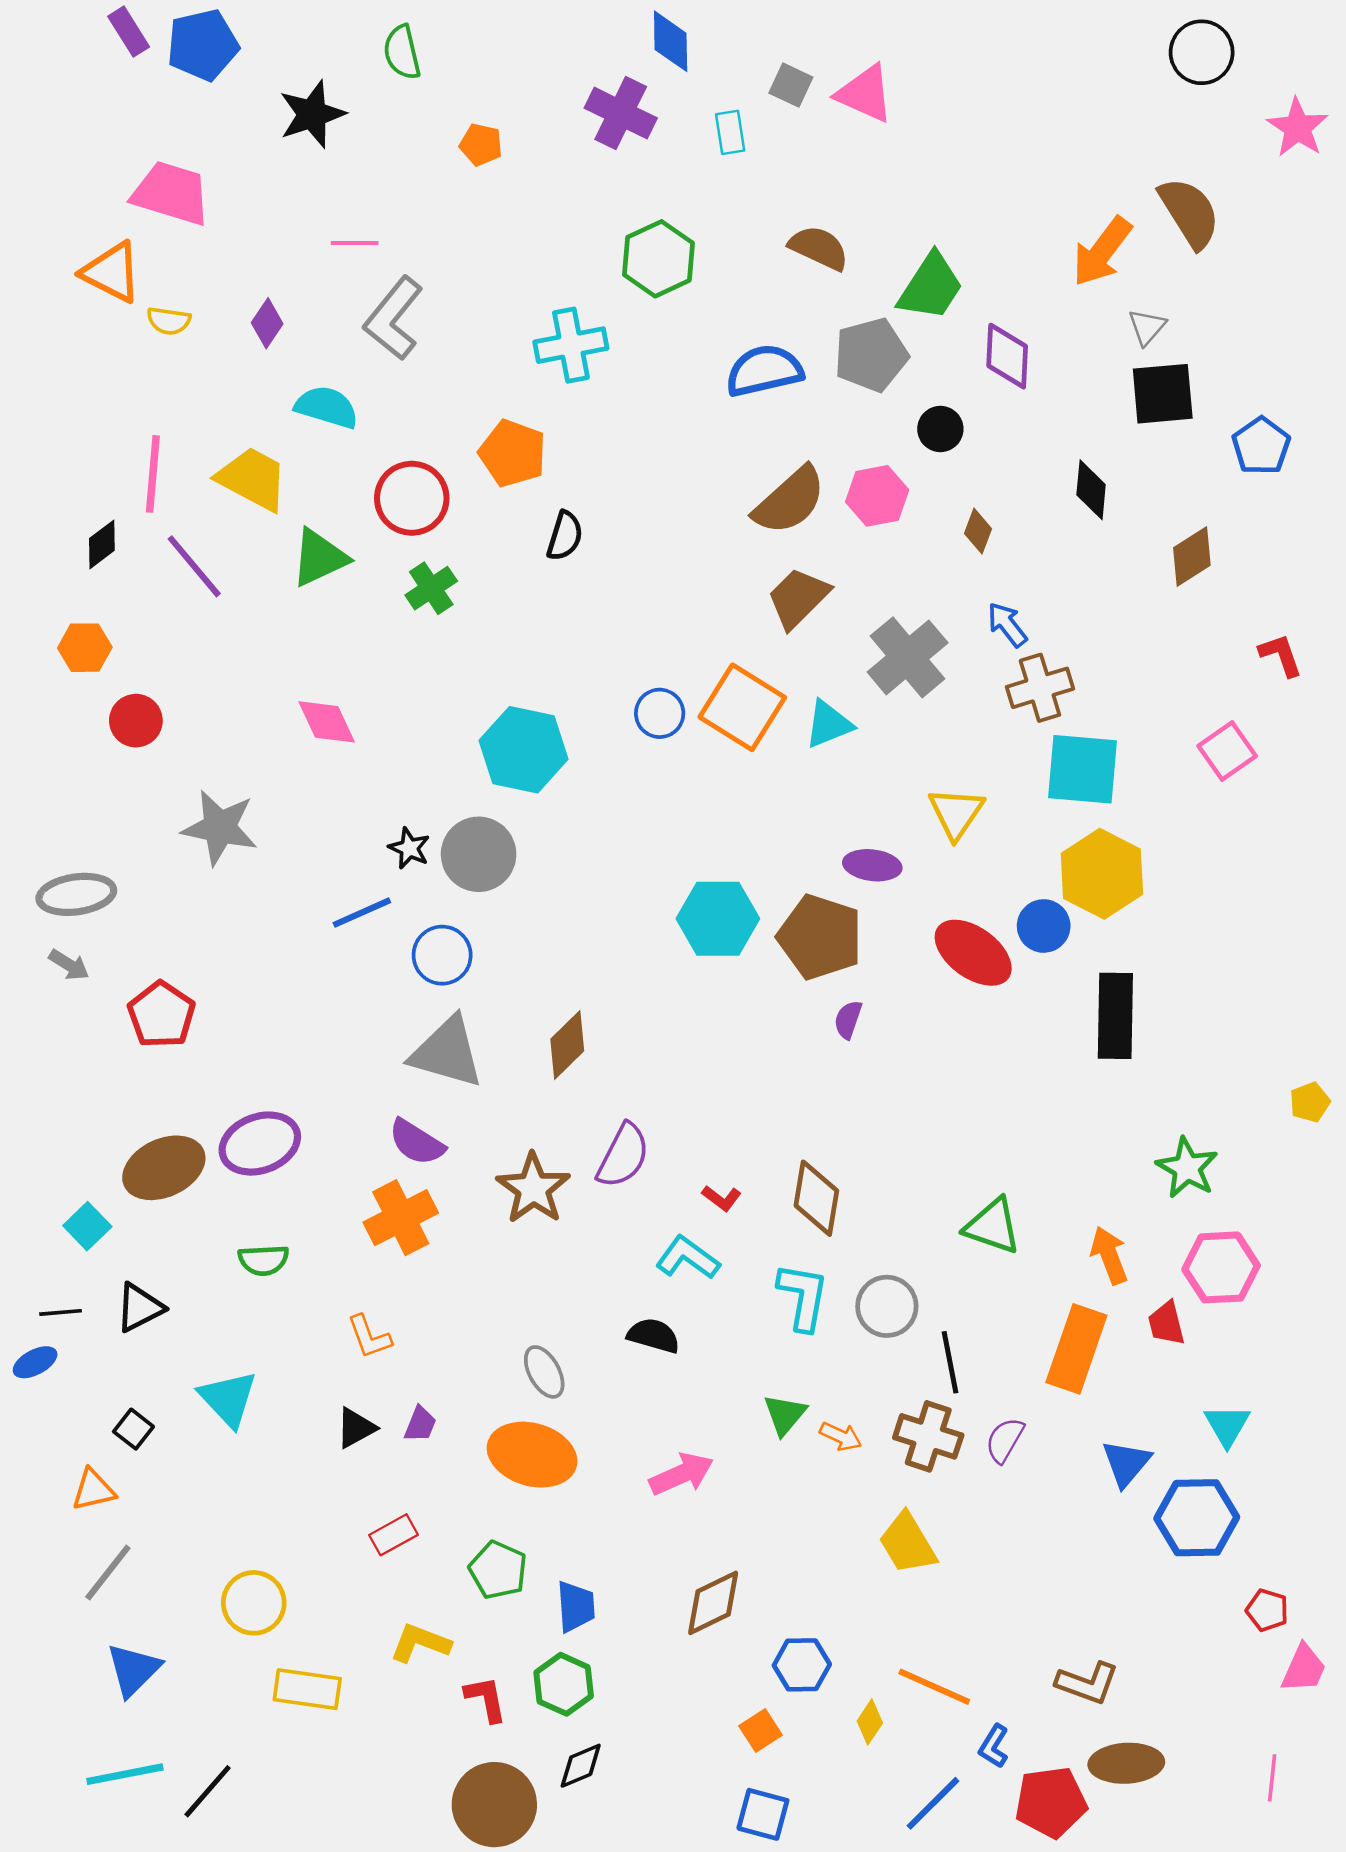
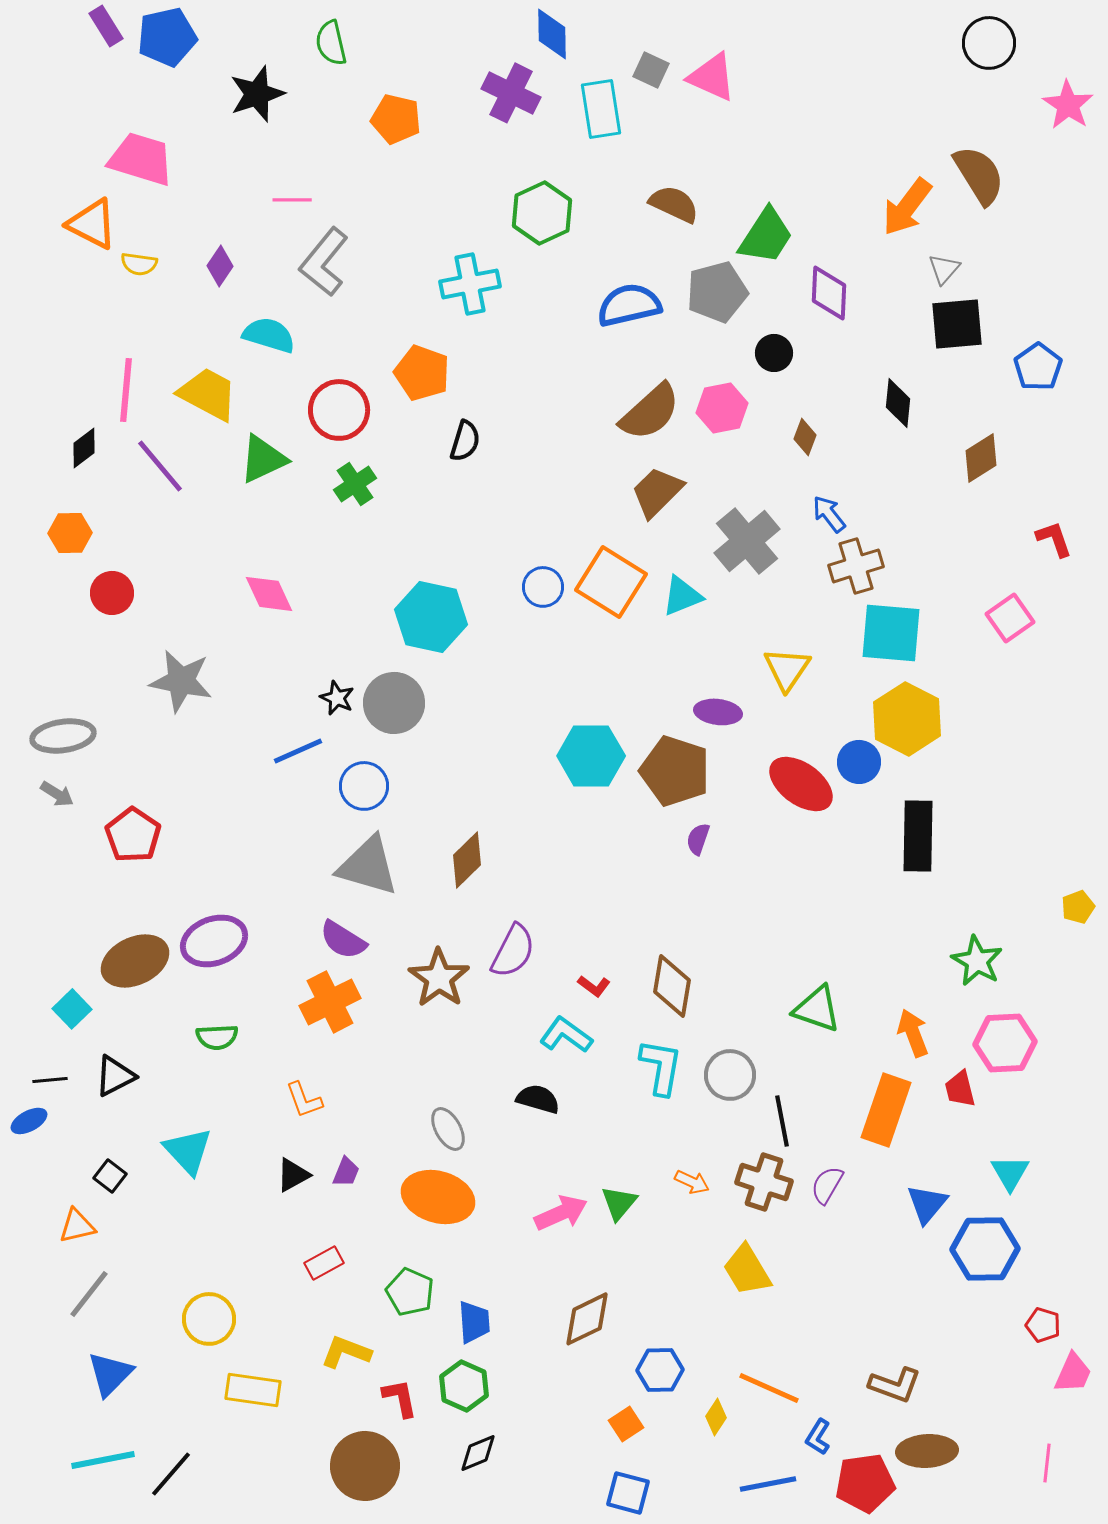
cyan rectangle: (730, 132) -> (601, 109), size x1.6
orange pentagon: (481, 145) -> (396, 119), size x1.4
green triangle: (785, 1414) -> (619, 1203), moved
blue line: (933, 1803) -> (768, 1484), turned 34
brown circle: (494, 1805) -> (365, 1466), moved

